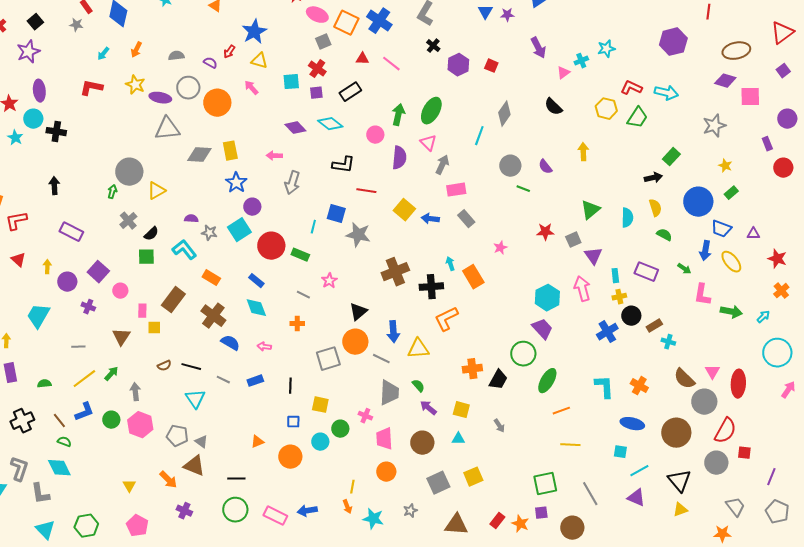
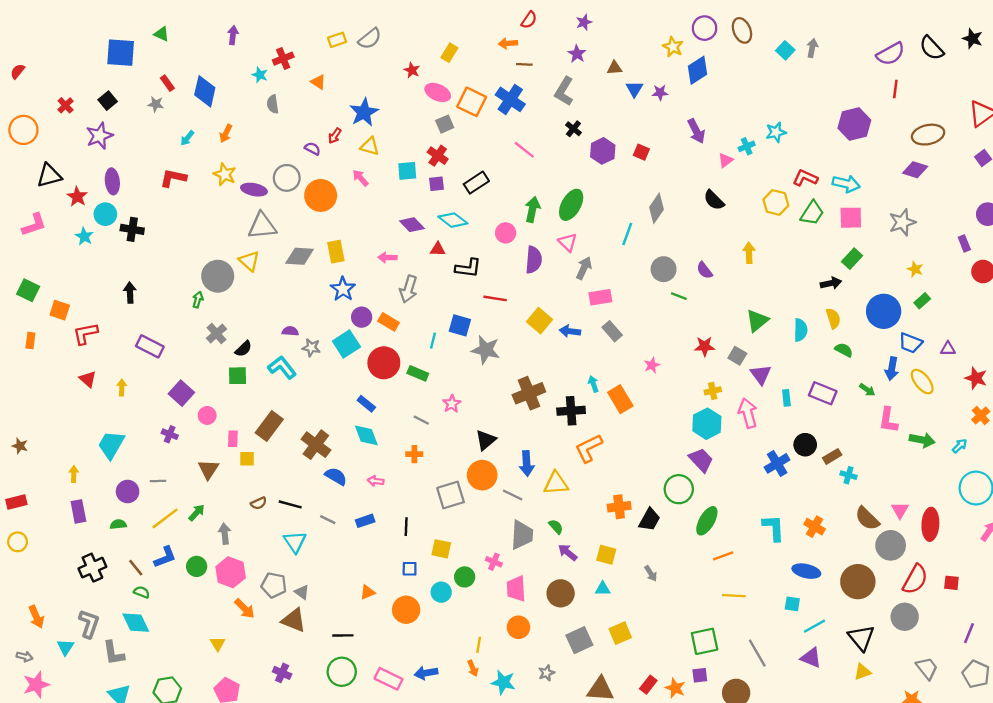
gray semicircle: (176, 56) -> (273, 104), moved, turned -91
red triangle: (362, 59) -> (438, 249), moved
pink square: (750, 97) -> (851, 218), moved
yellow triangle: (156, 191) -> (249, 261), moved, turned -48
gray square: (573, 240) -> (737, 356), turned -35
orange rectangle: (211, 278) -> (389, 322), moved
purple circle: (67, 282) -> (128, 492), moved
yellow cross: (619, 297) -> (713, 391), moved
red square: (744, 453) -> (951, 583), moved
orange arrow: (168, 480) -> (245, 609), moved

